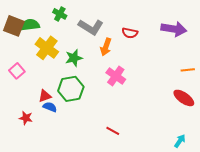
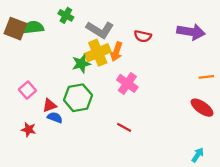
yellow cross: (47, 48) -> (98, 53), moved, turned 30
pink square: (17, 71) -> (27, 90), moved
red line: (113, 131) -> (124, 127), moved

